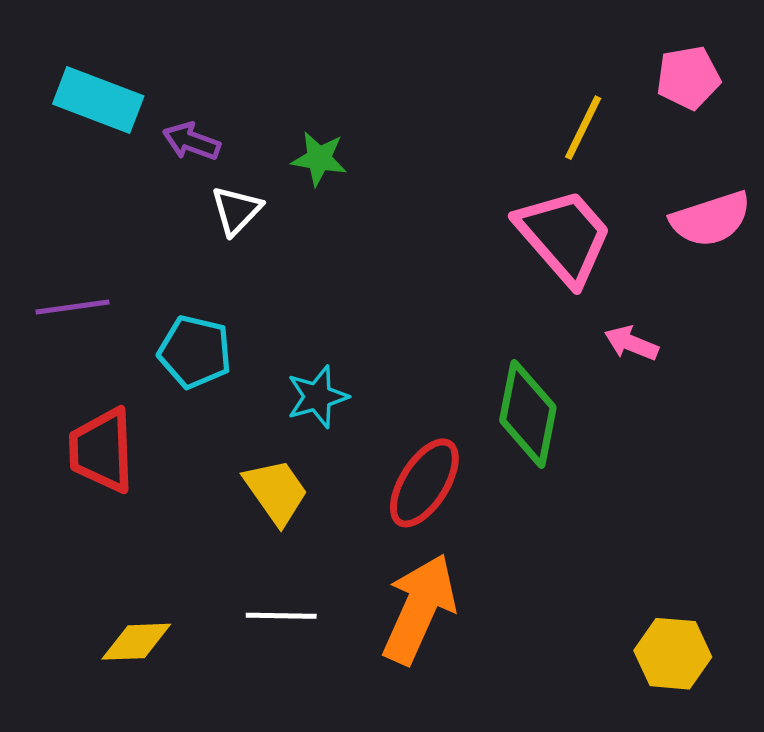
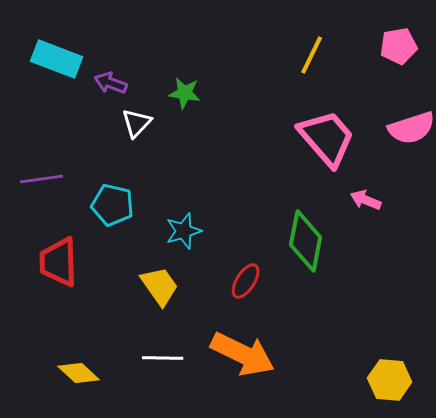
yellow line: (583, 128) -> (312, 55), moved
red ellipse: (424, 483) -> (246, 281), size x0.7
orange arrow: (419, 609) -> (243, 354), turned 92
yellow diamond: (136, 642) -> (79, 373), turned 45

